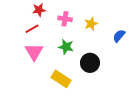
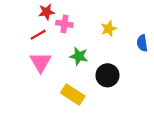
pink cross: (65, 19) -> (64, 24), moved
blue semicircle: (119, 36) -> (142, 43), turned -48

